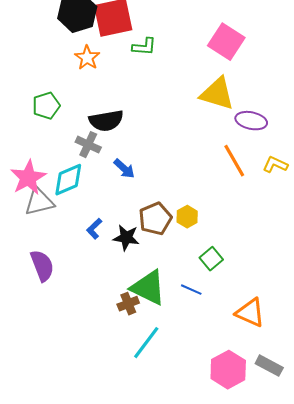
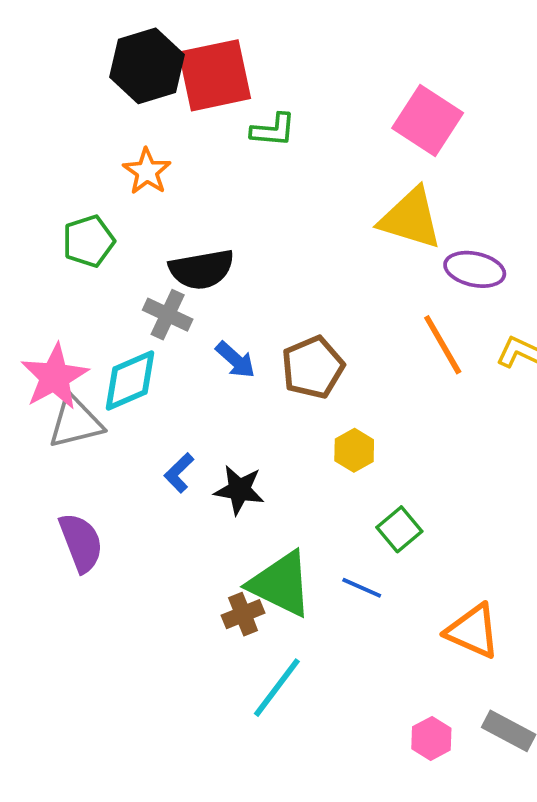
orange star: (87, 58) -> (147, 171), moved
brown pentagon: (155, 219) -> (313, 367), moved
pink hexagon: (228, 370) -> (431, 738), size x0.6

